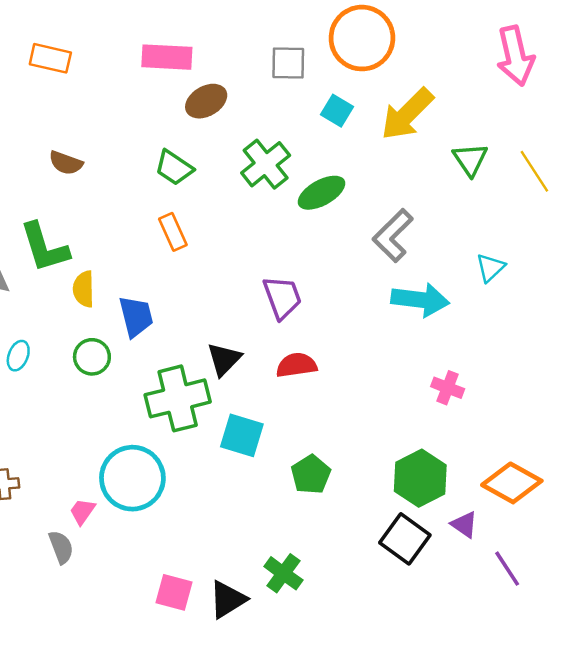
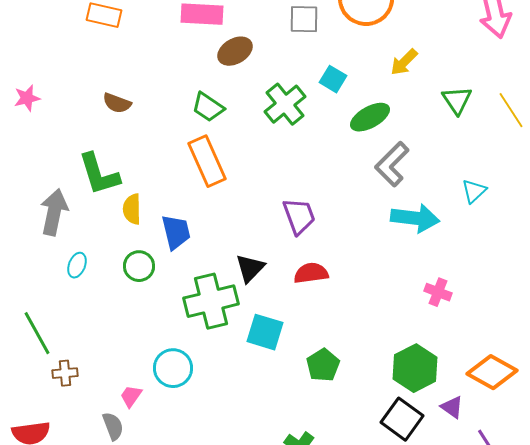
cyan square: (337, 111) -> (333, 79), moved
yellow arrow: (407, 114) -> (404, 62), size x0.6
green ellipse: (322, 193) -> (370, 117), moved
orange rectangle: (173, 232) -> (207, 161), size x1.6
cyan circle: (132, 478) -> (173, 368), size x0.7

